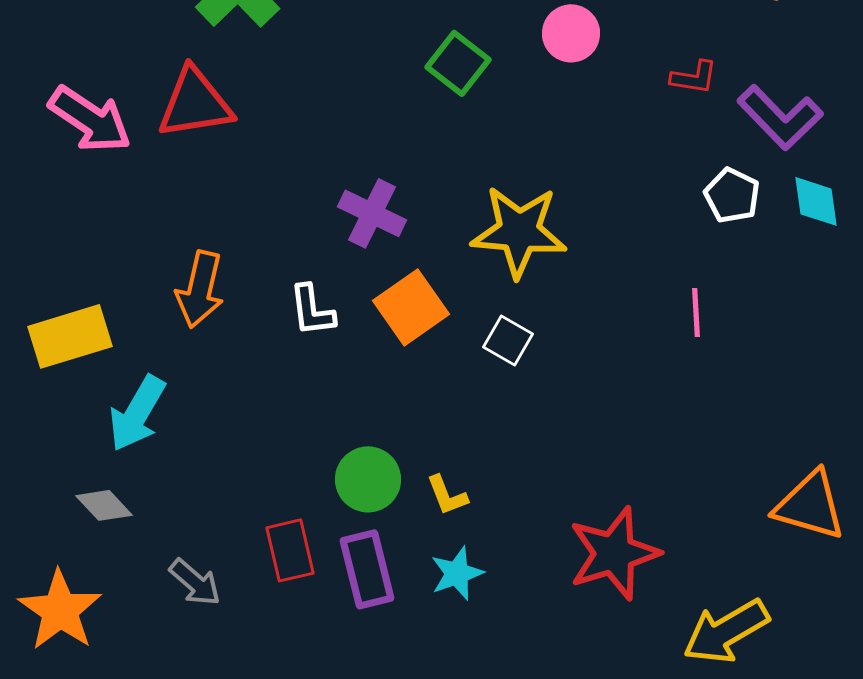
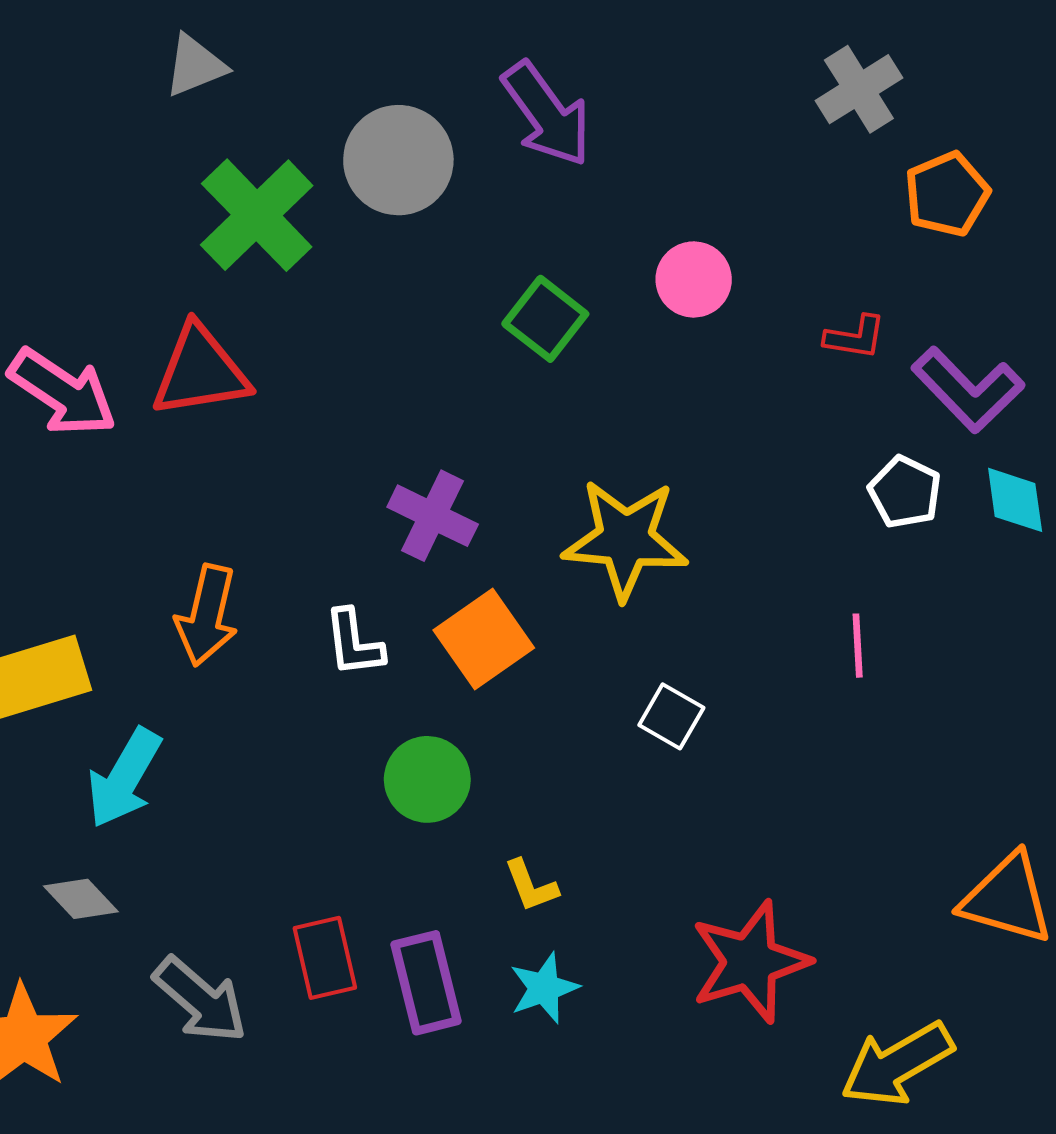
white square: (508, 340) -> (671, 716), moved
green circle: (368, 479) -> (427, 779), moved
gray arrow: (195, 582) -> (200, 1000), size x1.4

